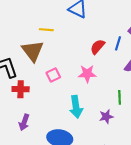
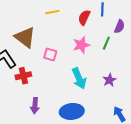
yellow line: (46, 30) -> (52, 12), moved
pink square: (53, 75) -> (50, 55), turned -32
green line: (120, 97) -> (106, 43), moved, turned 40

